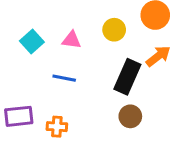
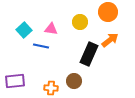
blue line: (64, 78) -> (41, 46), moved
brown circle: (130, 116) -> (74, 81), moved
orange cross: (57, 127) -> (51, 88), moved

